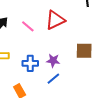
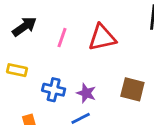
pink line: (28, 26) -> (62, 38), turned 56

